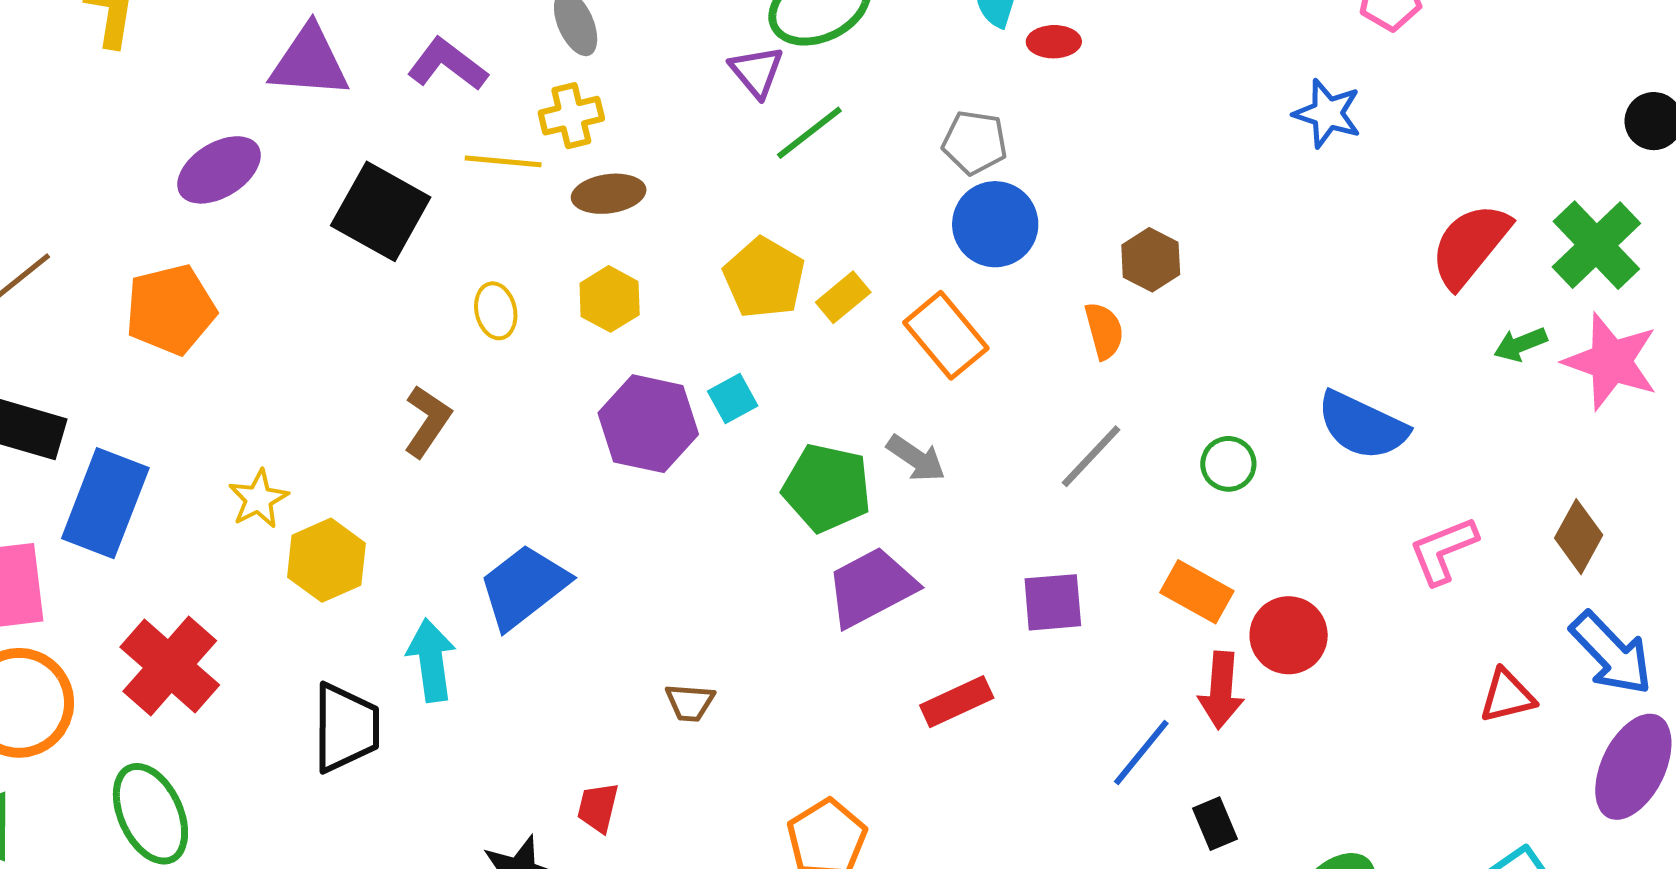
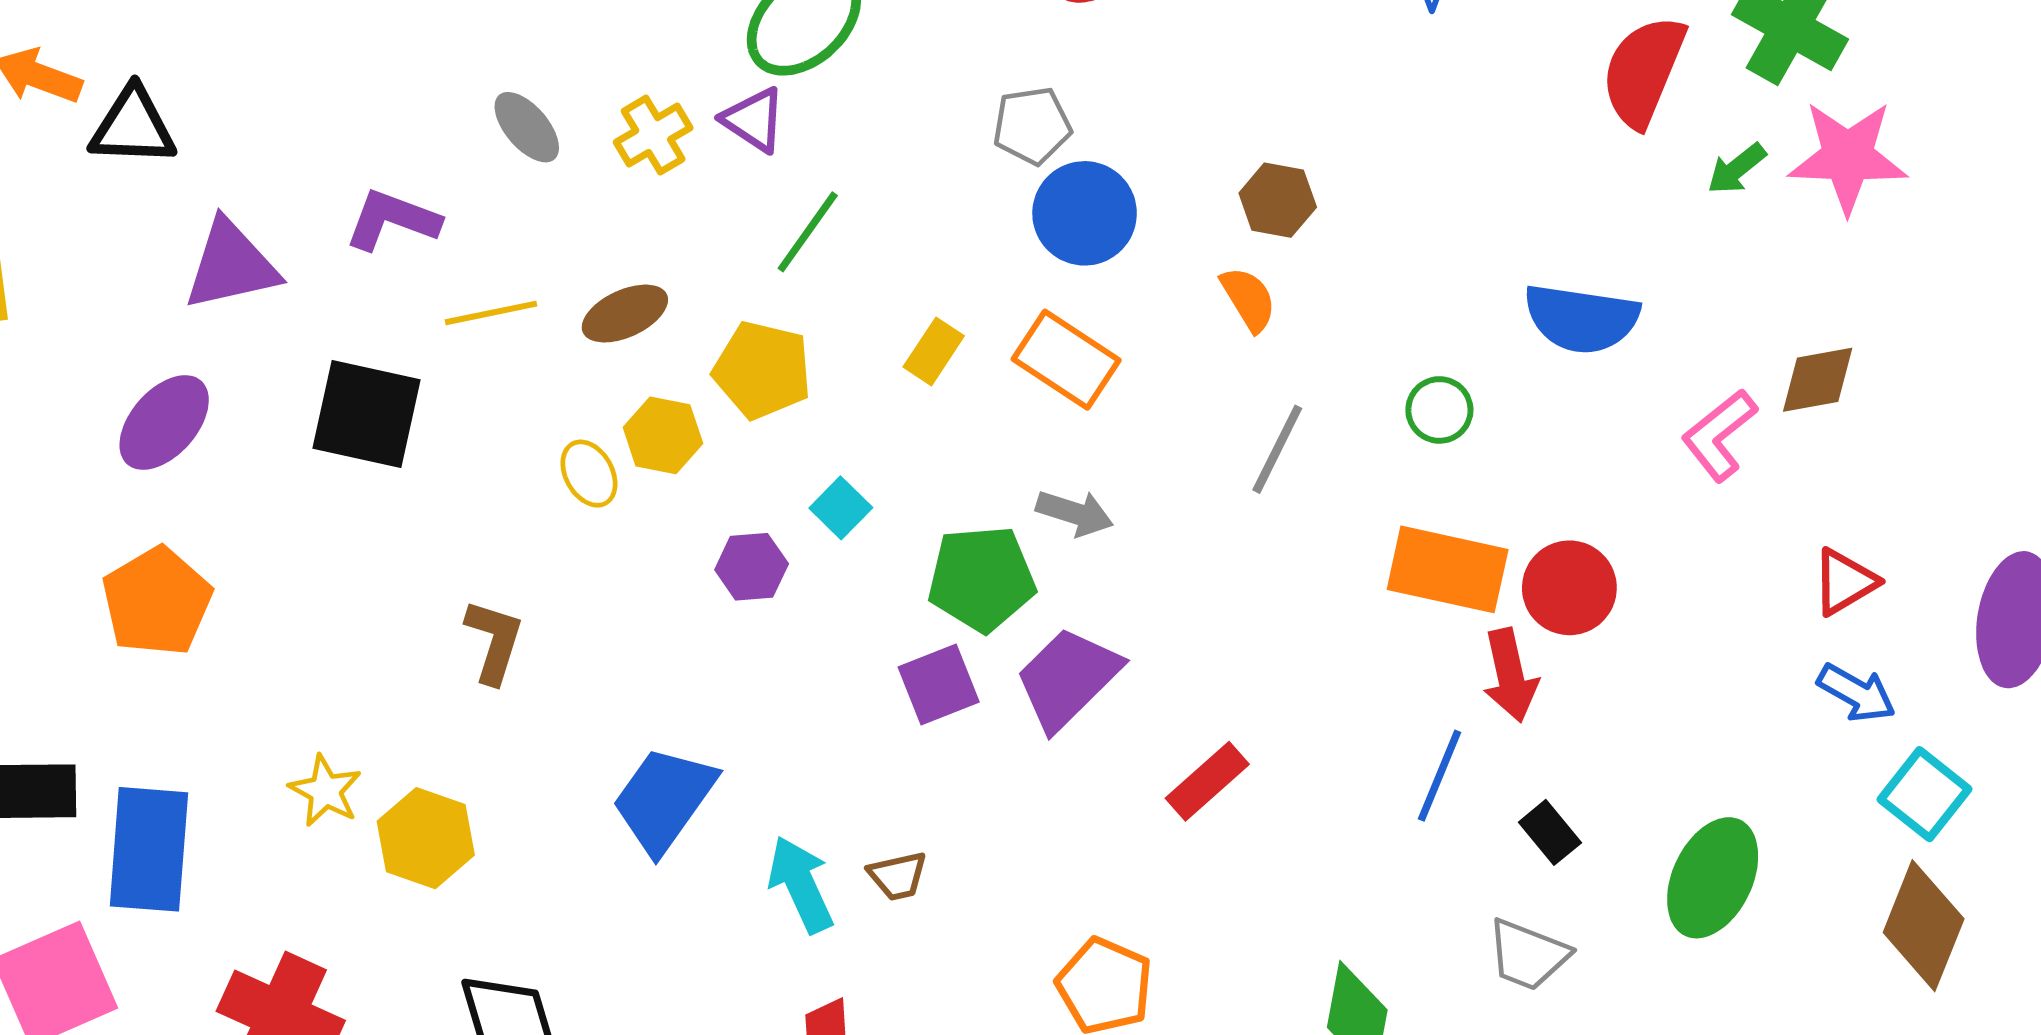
yellow cross: (571, 116) -> (653, 135), moved
green line: (809, 133) -> (808, 232), moved
yellow pentagon: (764, 278) -> (762, 370), moved
yellow ellipse: (496, 311) -> (589, 474), moved
purple hexagon: (648, 424) -> (752, 567), size x0.6
brown diamond: (1579, 537) -> (1818, 380), moved, turned 68
orange rectangle: (1197, 592) -> (1448, 569), size x1.4
purple square: (1053, 602) -> (939, 684), moved
blue arrow: (1611, 653) -> (1856, 693), moved, size x0.7
cyan arrow: (431, 660) -> (801, 884), moved

